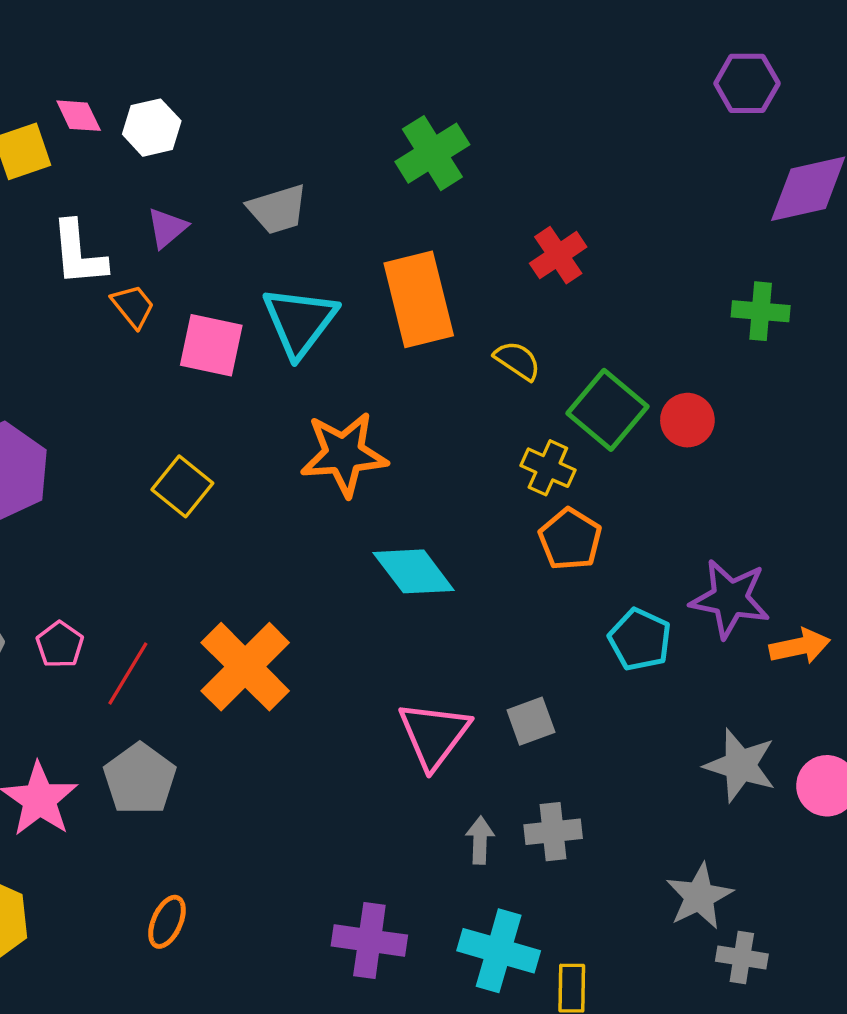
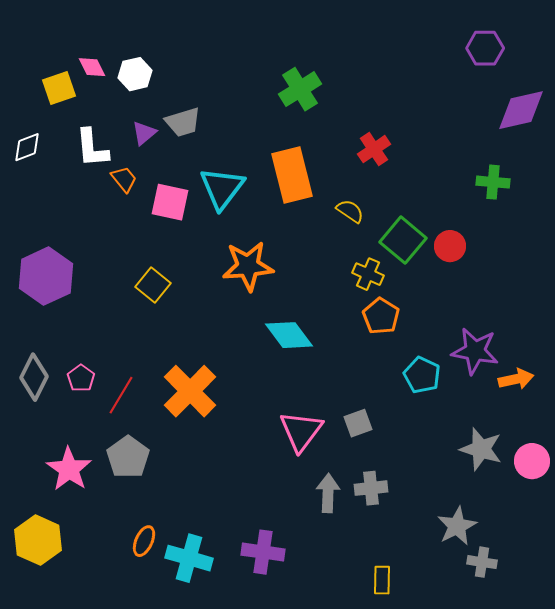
gray trapezoid: (278, 209) -> (183, 122), moved
gray arrow: (480, 840) -> (328, 493), size x1.4
cyan cross: (499, 951) -> (189, 558), moved

